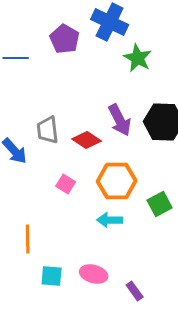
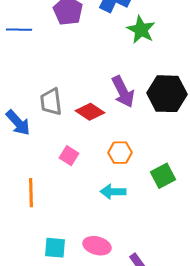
orange hexagon: (117, 181) -> (120, 153), size x0.6
orange line: (28, 239) -> (31, 193), moved

